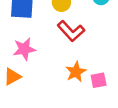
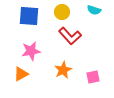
orange star: (76, 72) -> (63, 70), moved

